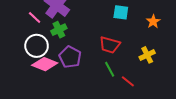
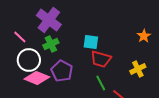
cyan square: (121, 12) -> (91, 42), moved
pink line: (35, 17) -> (20, 37), moved

